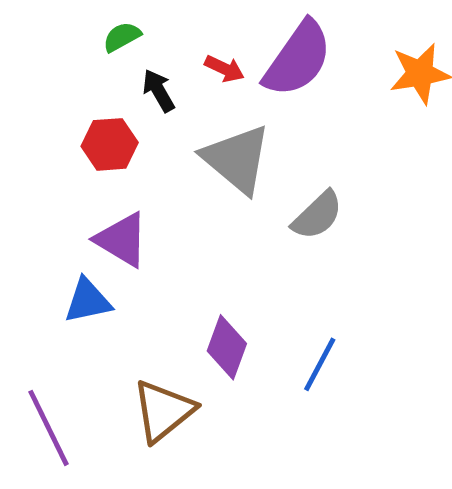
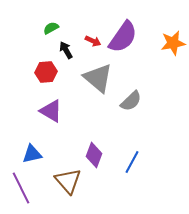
blue triangle: (88, 301) -> (32, 154), moved
brown triangle: (163, 411) -> (68, 181), turned -32

